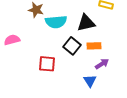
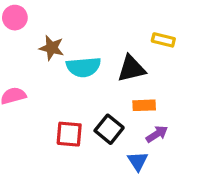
black square: (72, 46) -> (109, 129), moved

